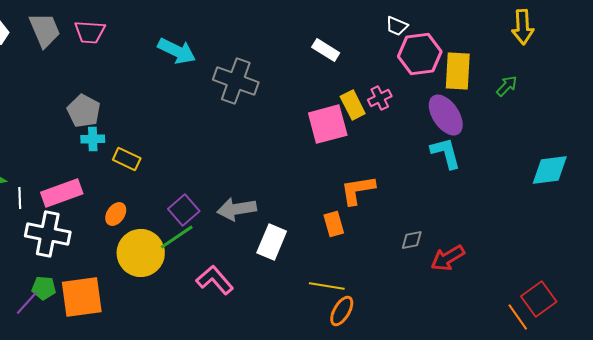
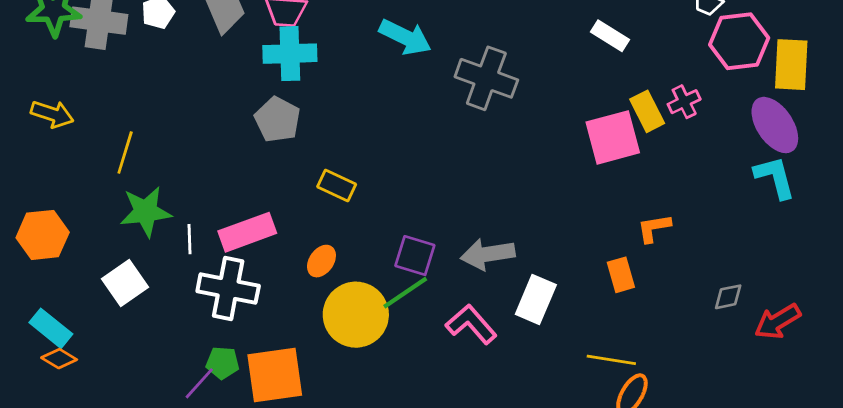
cyan cross: (93, 139) -> (290, 54), moved, size x1.6
orange L-shape: (358, 190) -> (654, 228), size x0.7
purple square: (184, 210) -> (415, 256), turned -32
pink L-shape: (215, 280) -> (471, 324), moved

